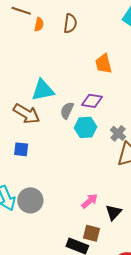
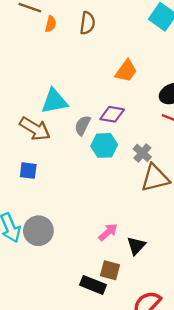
orange trapezoid: (104, 64) -> (126, 71), turned -130

